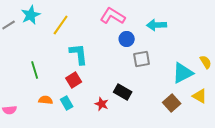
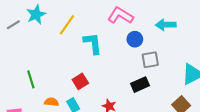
cyan L-shape: (79, 54) -> (93, 43), moved
green line: (35, 70) -> (31, 79), moved
black rectangle: (123, 92) -> (140, 85), moved, turned -54

